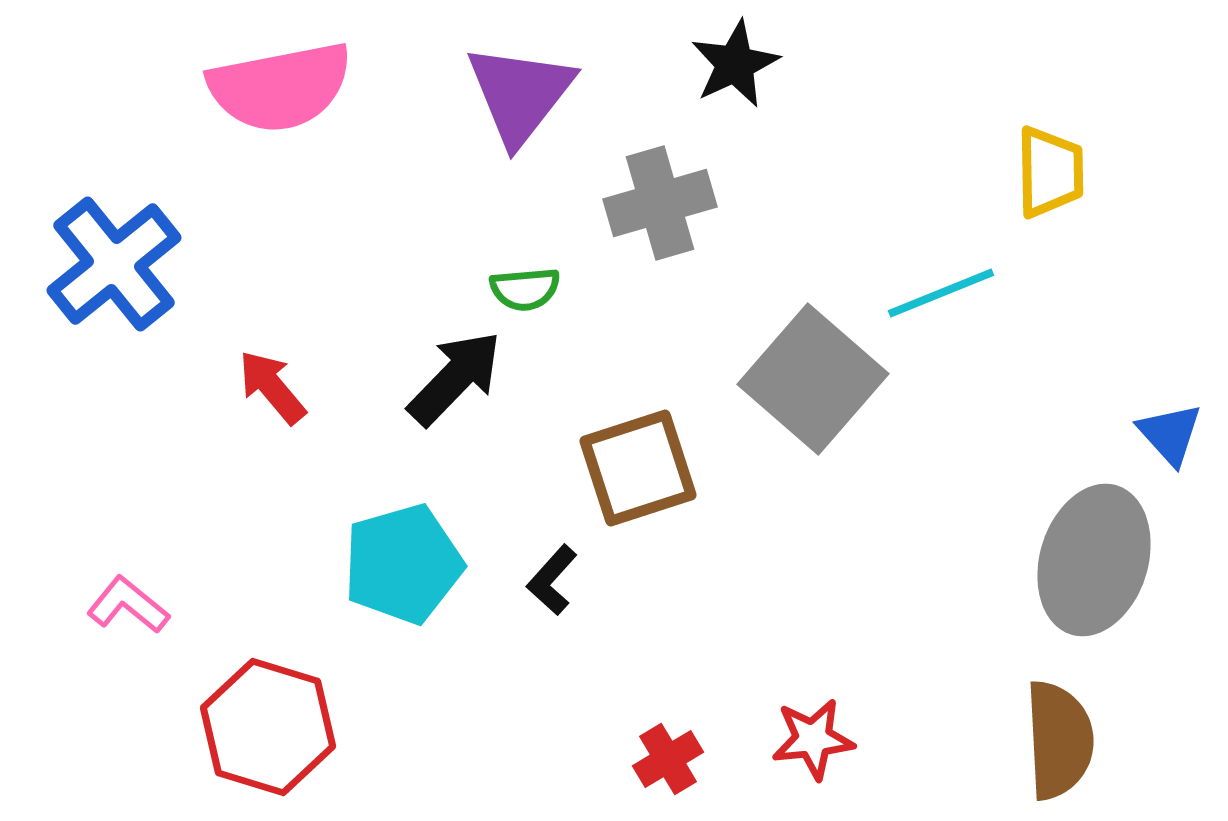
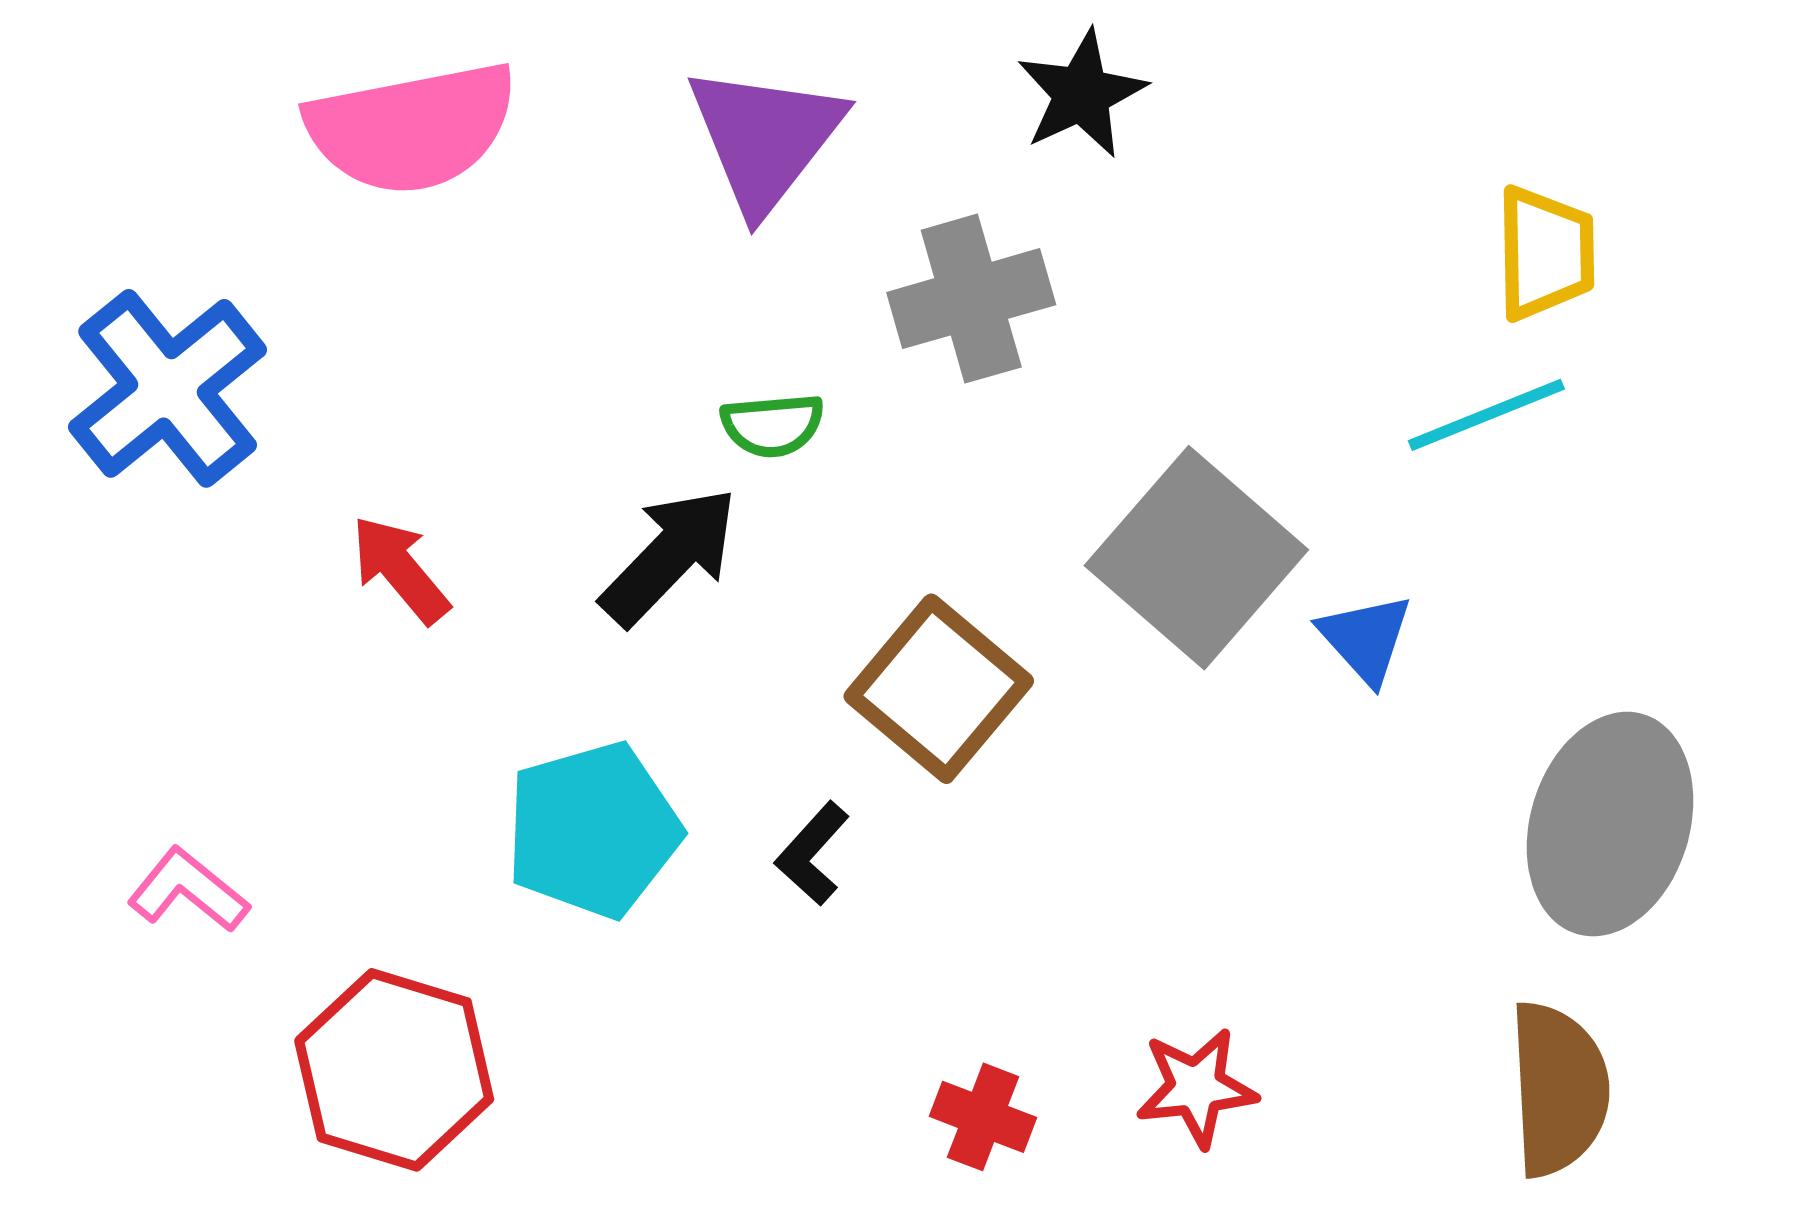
cyan line: (941, 293) -> (1486, 415), moved
blue triangle: (1170, 434) -> (1366, 639), moved
brown square: (638, 468) -> (939, 689), turned -32
red cross: (668, 759) -> (983, 1117), turned -38

